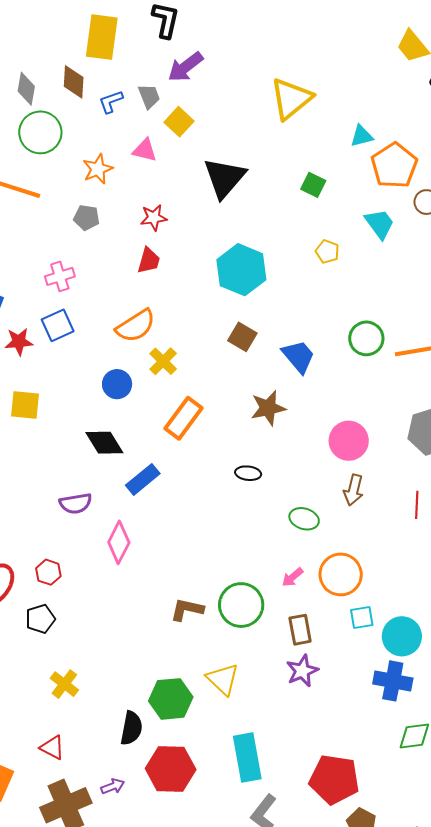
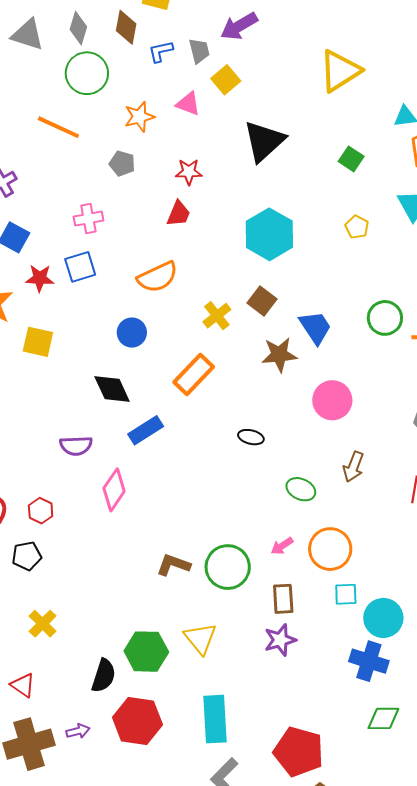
yellow cross: (163, 361) -> (217, 316), moved
brown star: (268, 408) -> (279, 355), moved
pink circle: (349, 441) -> (332, 400), moved

